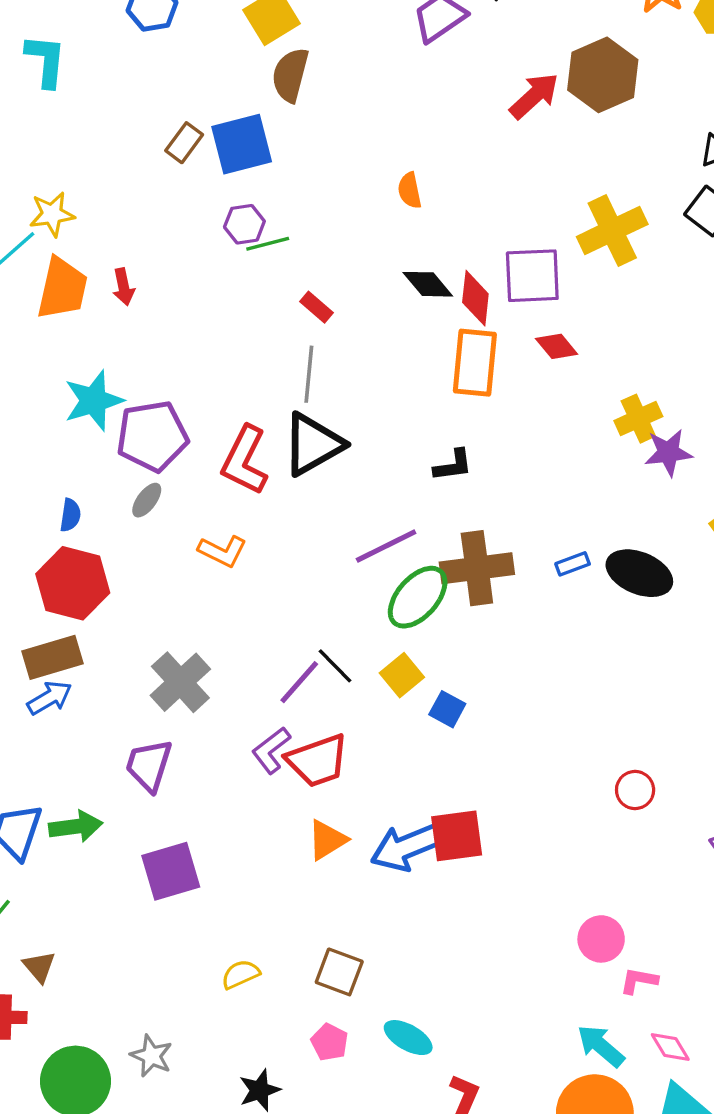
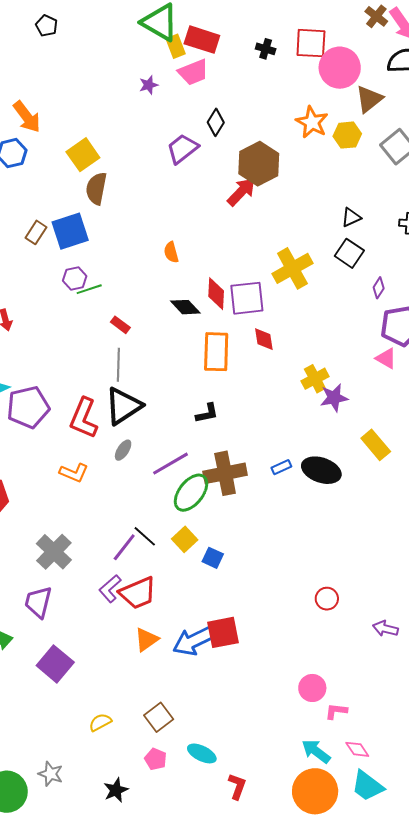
brown hexagon: (603, 75) -> (259, 164), moved
red diamond: (475, 298) -> (216, 294), moved
red diamond: (557, 346) -> (264, 339), turned 35
gray ellipse: (147, 500) -> (123, 450), moved
purple square: (171, 871) -> (55, 664), turned -30
brown square: (339, 972) -> (159, 717), turned 36

